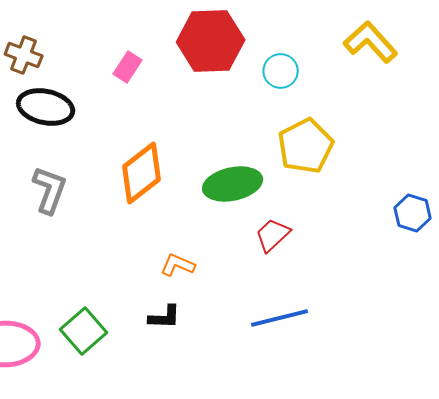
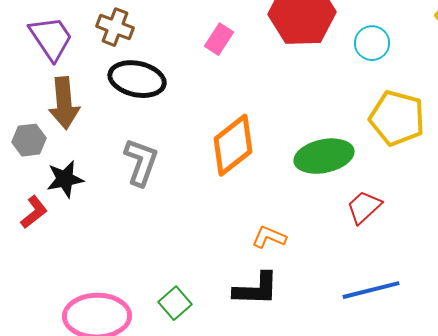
yellow pentagon: (306, 146) -> (397, 118), turned -30
black L-shape: (165, 317) -> (256, 289), size x1.4
green square: (84, 331) -> (175, 303), size x0.7

